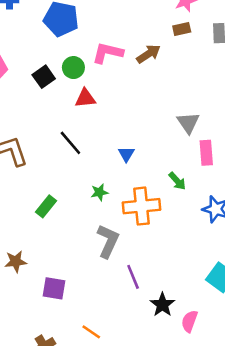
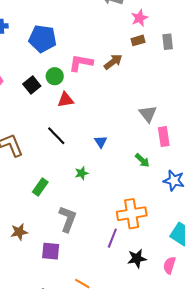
orange cross: (141, 206) -> (132, 214), moved
gray L-shape: (108, 241) -> (68, 219), moved
purple line: (133, 277) -> (112, 238), turned 48
black star: (162, 305) -> (137, 258), turned 30
pink semicircle: (189, 321) -> (169, 265), moved

